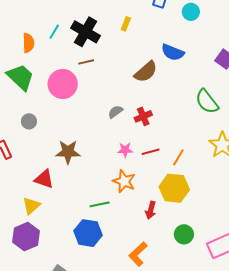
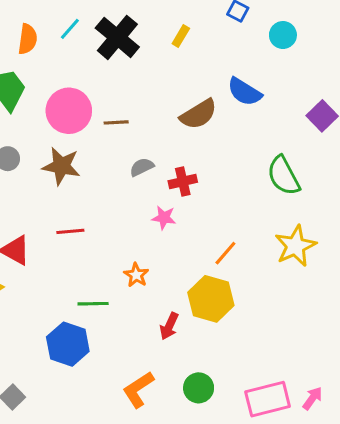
brown line: (86, 62) -> (116, 122), moved
pink star: (125, 150) -> (164, 218), moved
brown star: (68, 152) -> (61, 166), moved
red line: (151, 152) -> (70, 231), moved
orange star: (124, 181) -> (136, 275), size x0.7
green circle: (184, 234) -> (199, 388), moved

